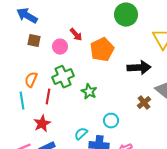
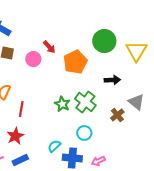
green circle: (126, 15) -> (104, 41), moved
black arrow: (139, 68) -> (112, 80), size x0.7
green cross: (63, 77) -> (85, 102), moved, turned -30

